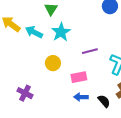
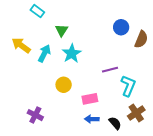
cyan arrow: (34, 32) -> (44, 53), turned 90
purple line: (90, 51) -> (110, 70), moved

